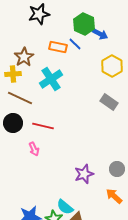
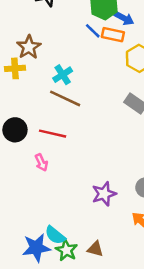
orange rectangle: (58, 47) -> (113, 35), moved
cyan cross: (51, 79) -> (63, 75), size x0.7
brown line: (20, 98) -> (65, 98), moved
cyan semicircle: (65, 207) -> (55, 235), moved

